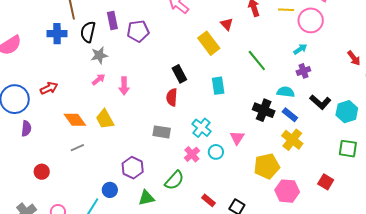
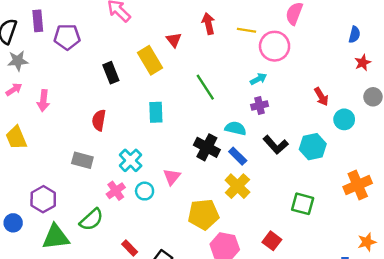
black rectangle: (179, 74) -> (111, 73), moved
cyan hexagon: (347, 112) -> (313, 147), moved
green triangle: (146, 198) -> (56, 237), size x1.4

